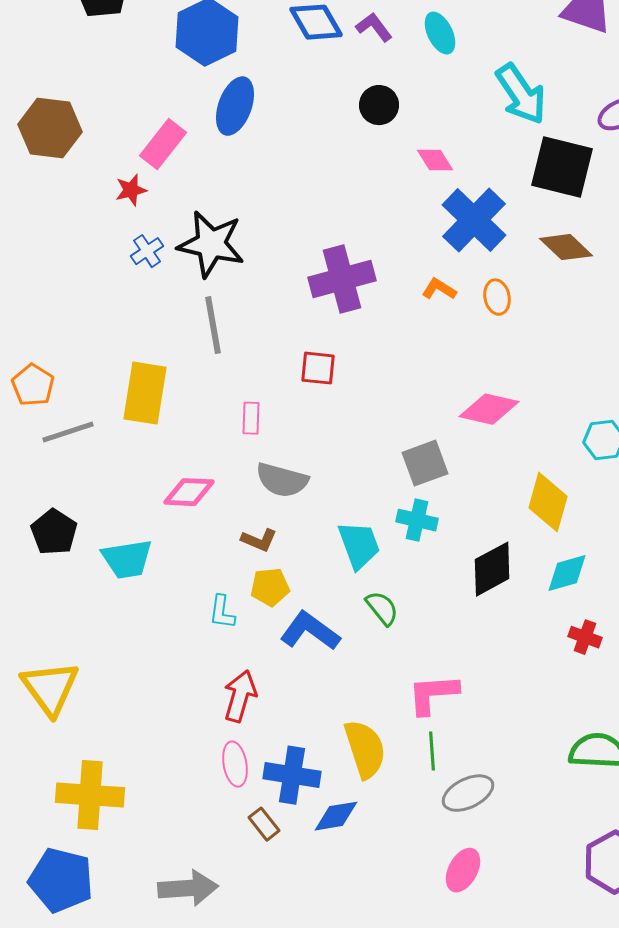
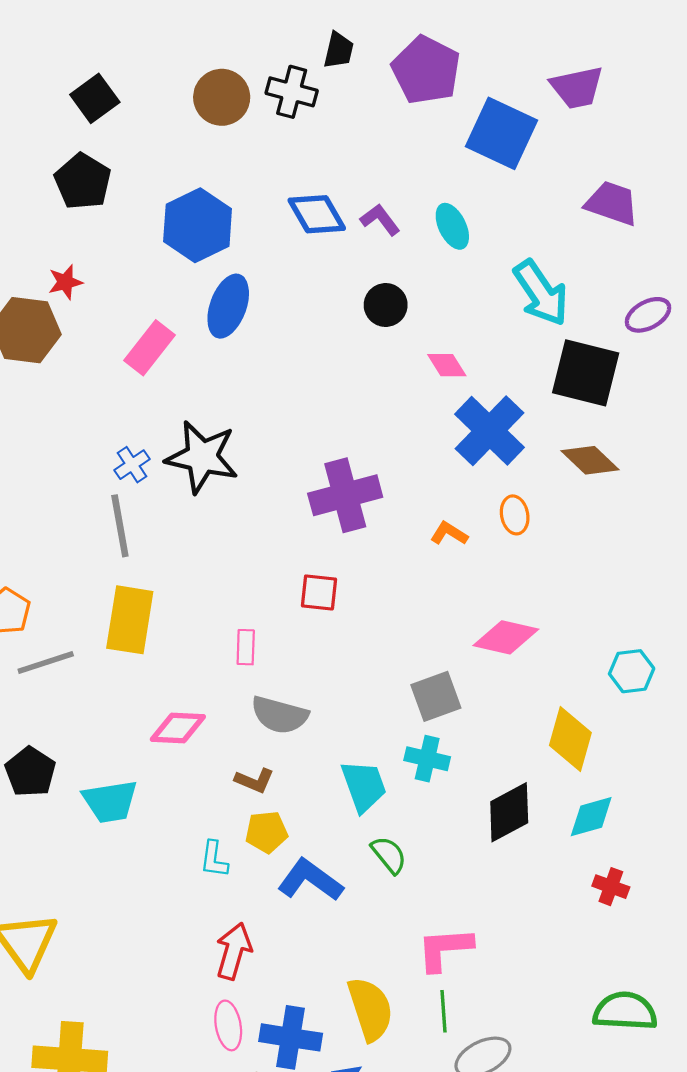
red star: (131, 190) -> (65, 282), moved
orange L-shape: (439, 289) -> (449, 533), moved
gray line: (213, 325) -> (120, 526), moved

